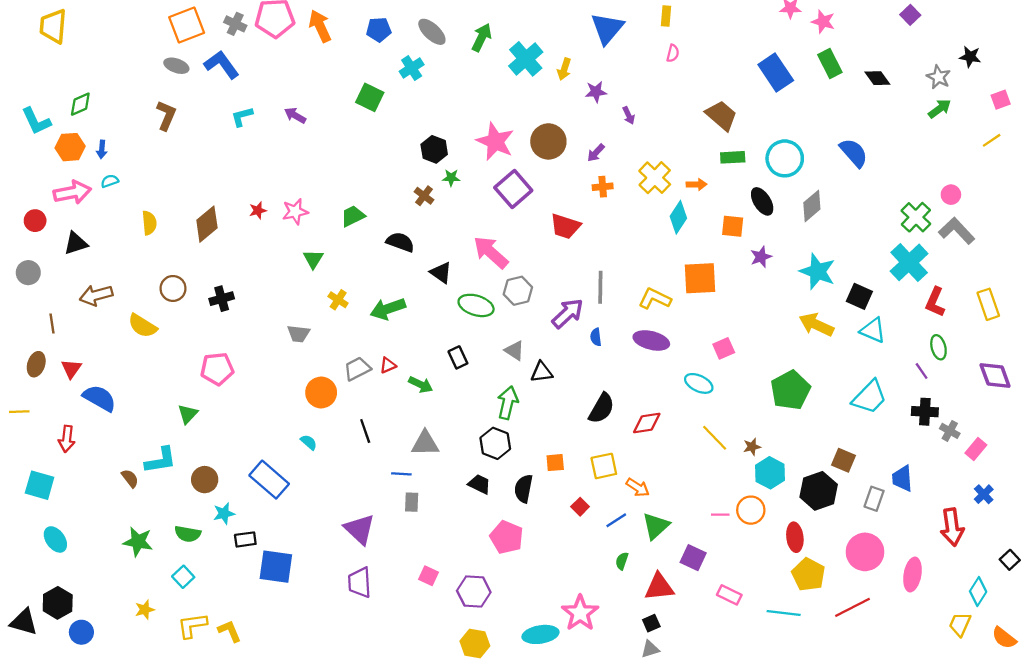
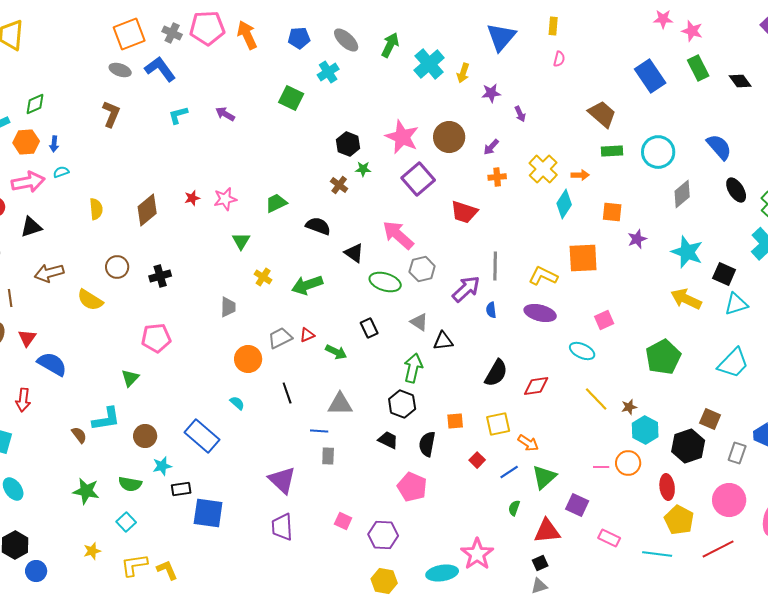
black ellipse: (762, 201) -> (736, 190), moved
cyan triangle: (873, 330) -> (736, 304), turned -40
gray trapezoid: (299, 334) -> (228, 307), turned -95

